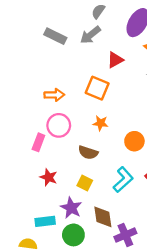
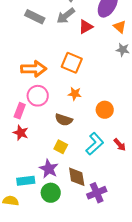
red triangle: (115, 60) -> (86, 27), moved
orange arrow: (54, 95) -> (34, 69), size x1.4
red star: (49, 177) -> (21, 133), moved

